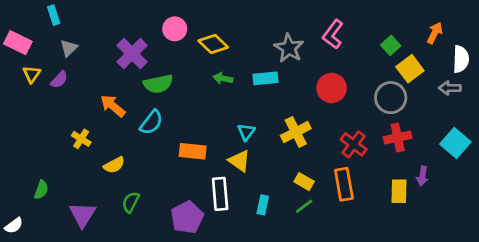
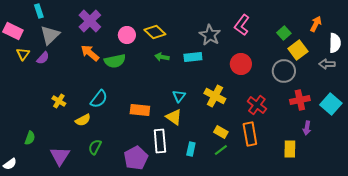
pink circle: (175, 29) -> (127, 35), moved
gray triangle: (69, 48) -> (50, 35), size x1.5
purple cross: (132, 54) -> (90, 21), moved
orange arrow: (113, 106) -> (90, 53), moved
cyan semicircle: (151, 122) -> (99, 99), moved
yellow cross: (296, 132) -> (215, 96), turned -35
red cross: (398, 138) -> (300, 100), moved
yellow rectangle: (399, 191) -> (290, 149), moved

